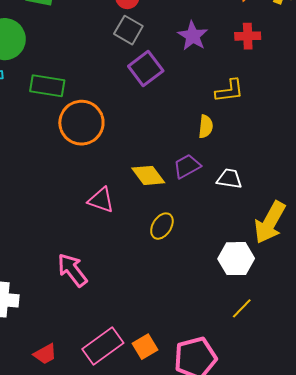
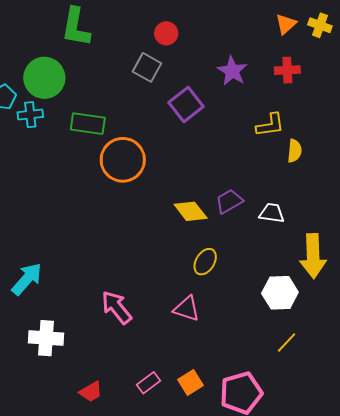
gray square: (128, 30) -> (147, 67), moved
yellow semicircle: (206, 127) -> (295, 151), moved
pink triangle: (101, 200) -> (187, 309), moved
yellow arrow: (270, 222) -> (313, 256), turned -30
pink rectangle: (103, 346) -> (148, 383), size x0.6

